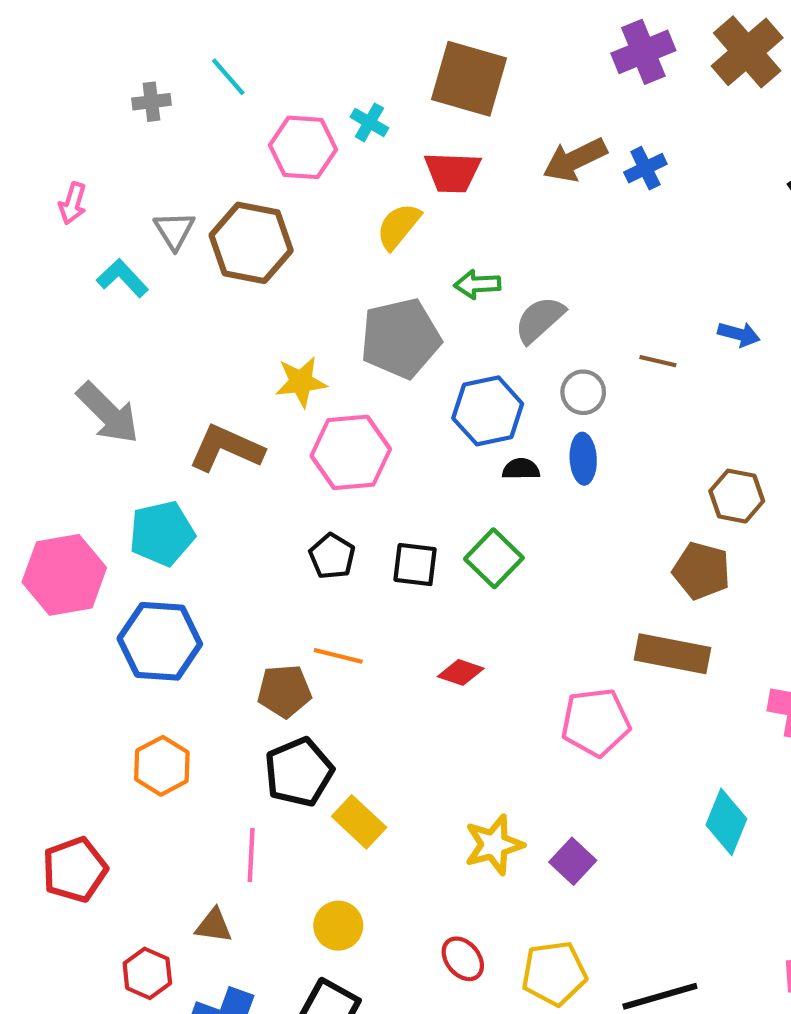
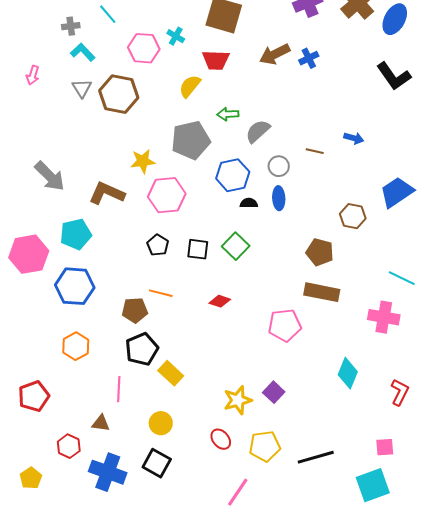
cyan L-shape: (122, 278) -> (83, 52), moved
brown pentagon: (701, 571) -> (320, 252), moved
yellow star: (494, 845) -> (238, 400), moved

